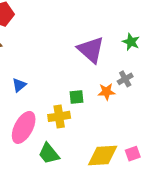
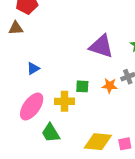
purple triangle: (91, 50) -> (101, 46), turned -32

